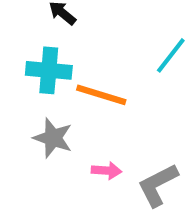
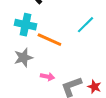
gray star: (53, 138) -> (23, 58), turned 30

